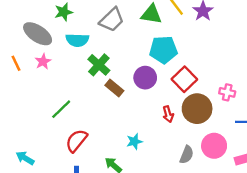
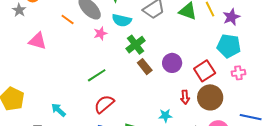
cyan pentagon: (163, 50) -> (229, 46), moved
pink star: (43, 62) -> (100, 33), moved
orange line: (16, 63) -> (68, 19), moved, turned -40
pink cross: (227, 92) -> (238, 73), moved, turned -32
cyan star: (134, 141) -> (165, 116), moved

